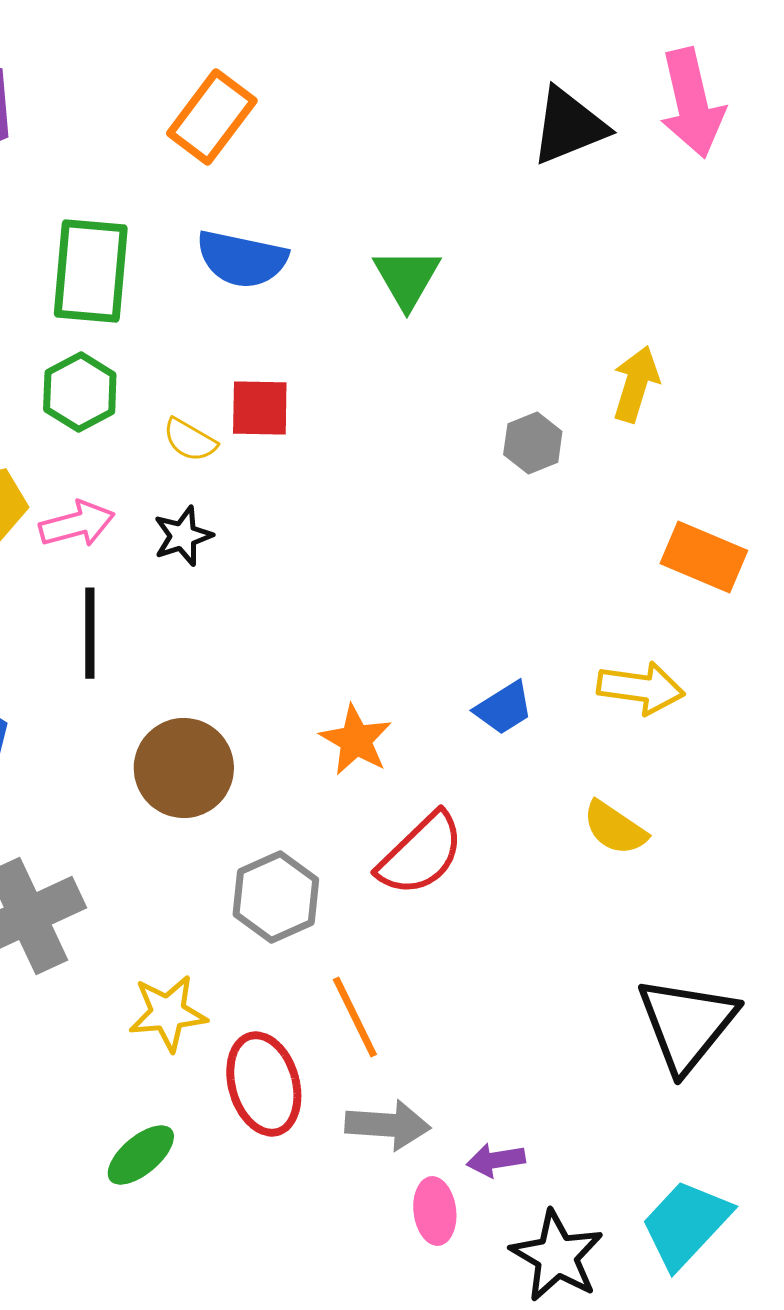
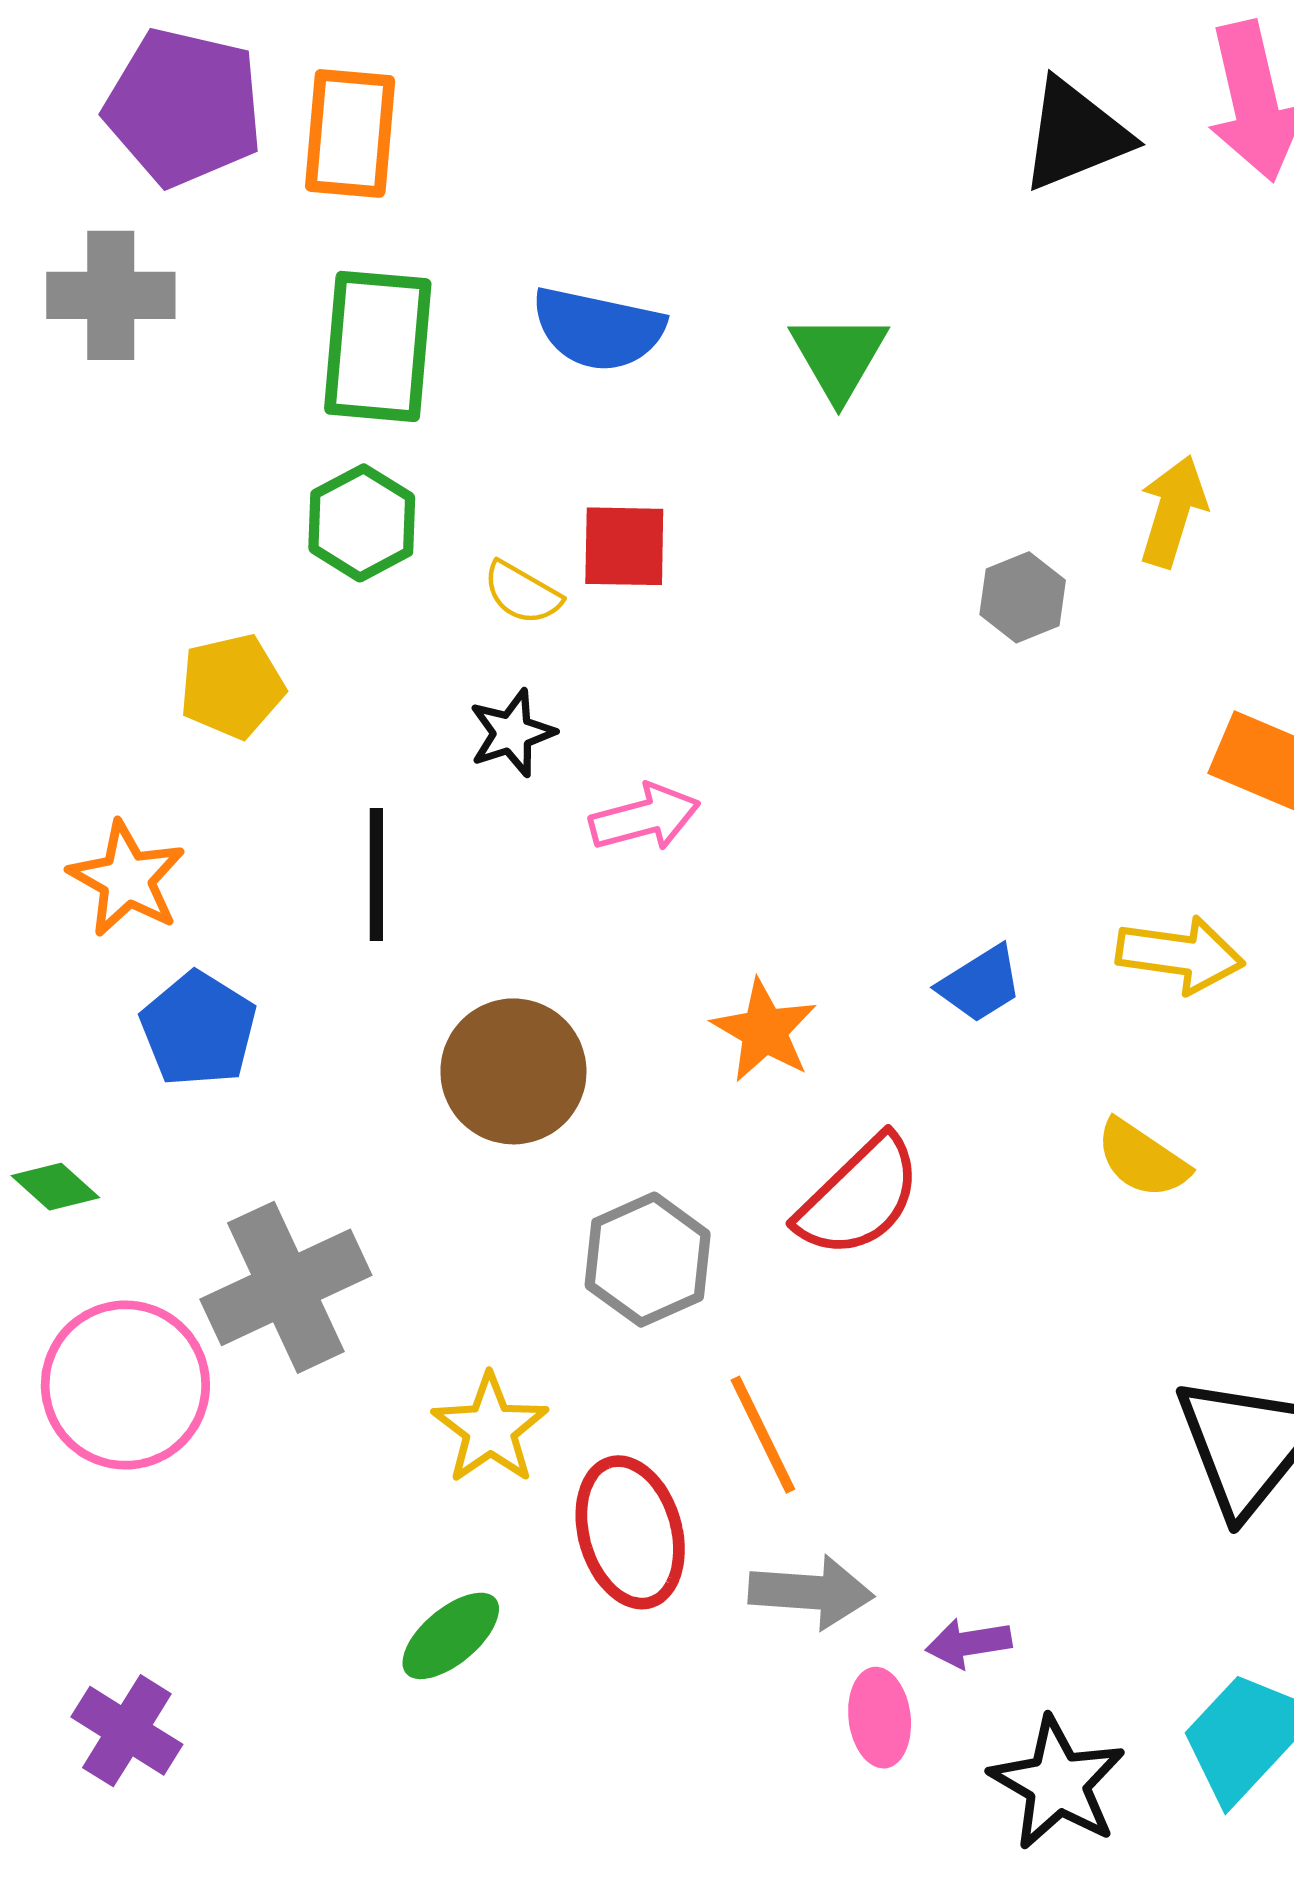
orange rectangle: (212, 117) -> (350, 133), moved, turned -32
pink arrow: (77, 524) -> (645, 818), moved
yellow star: (168, 1013) -> (490, 1429), turned -30

